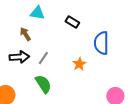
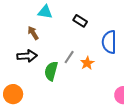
gray line: (43, 58) -> (69, 57), moved
green semicircle: (43, 84) -> (51, 71), moved, turned -132

